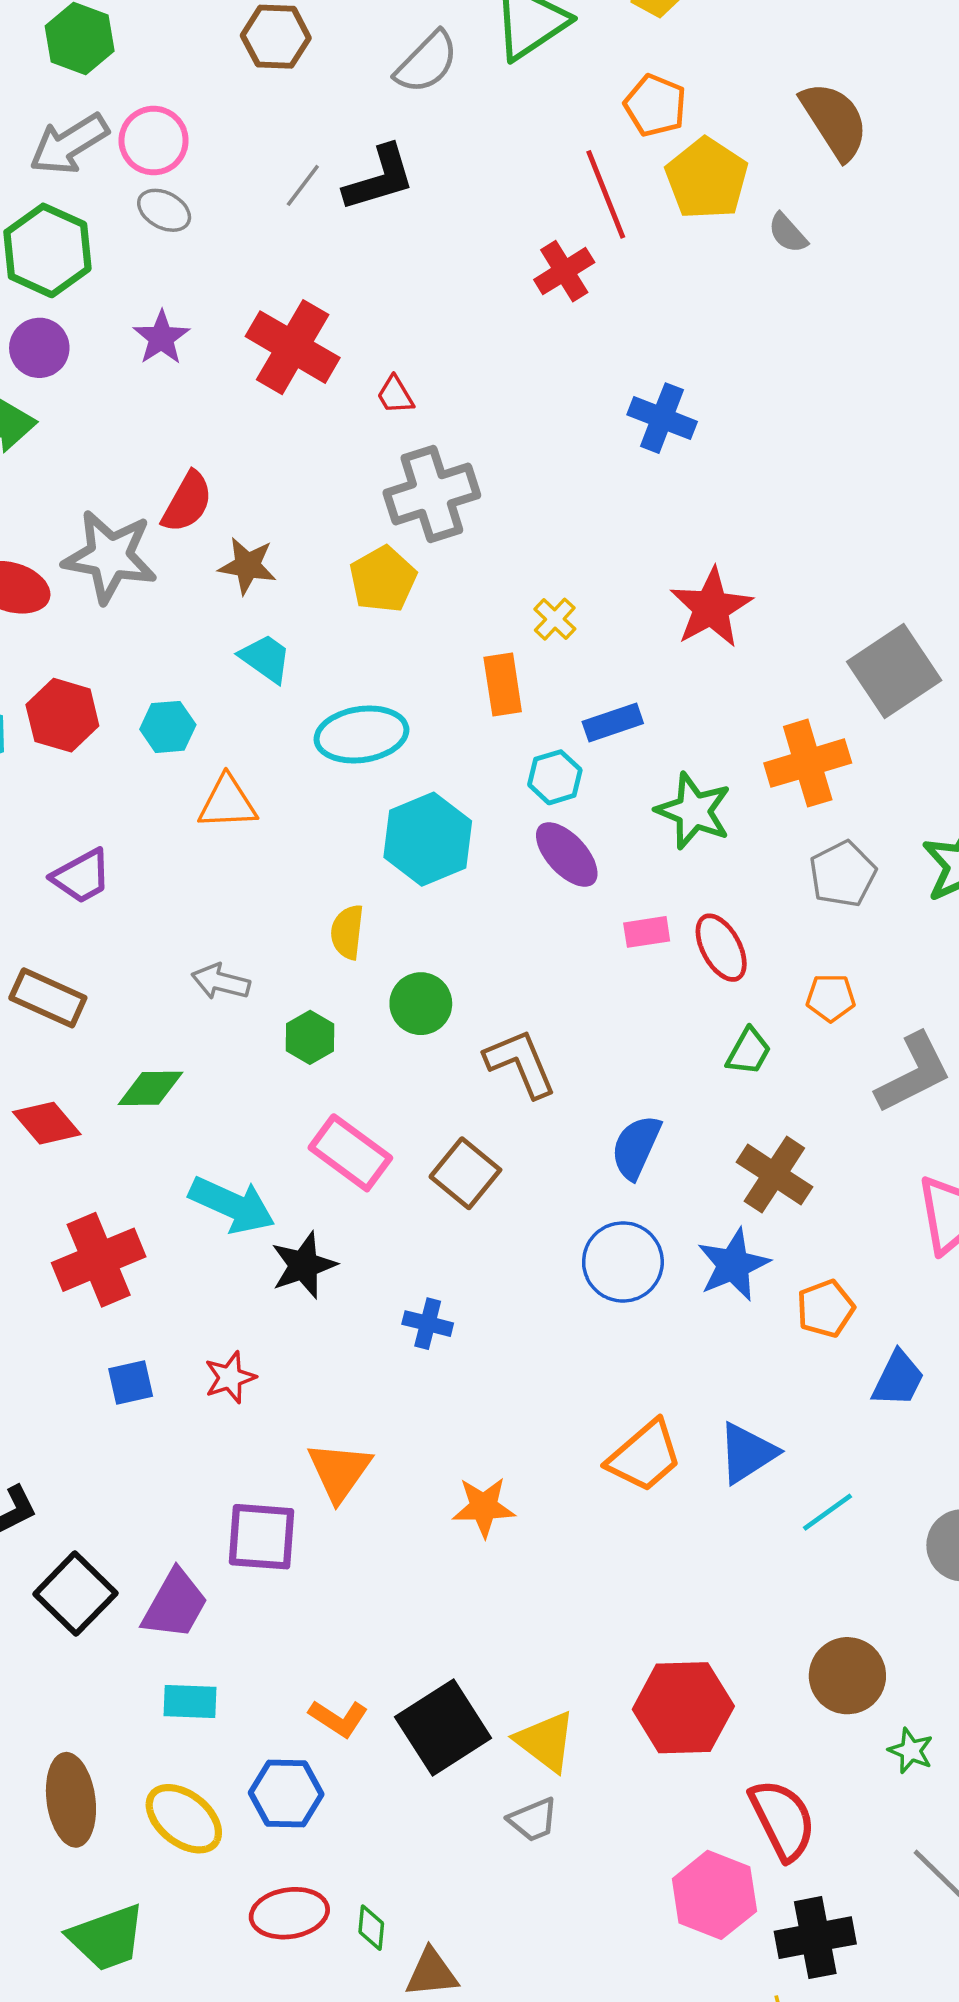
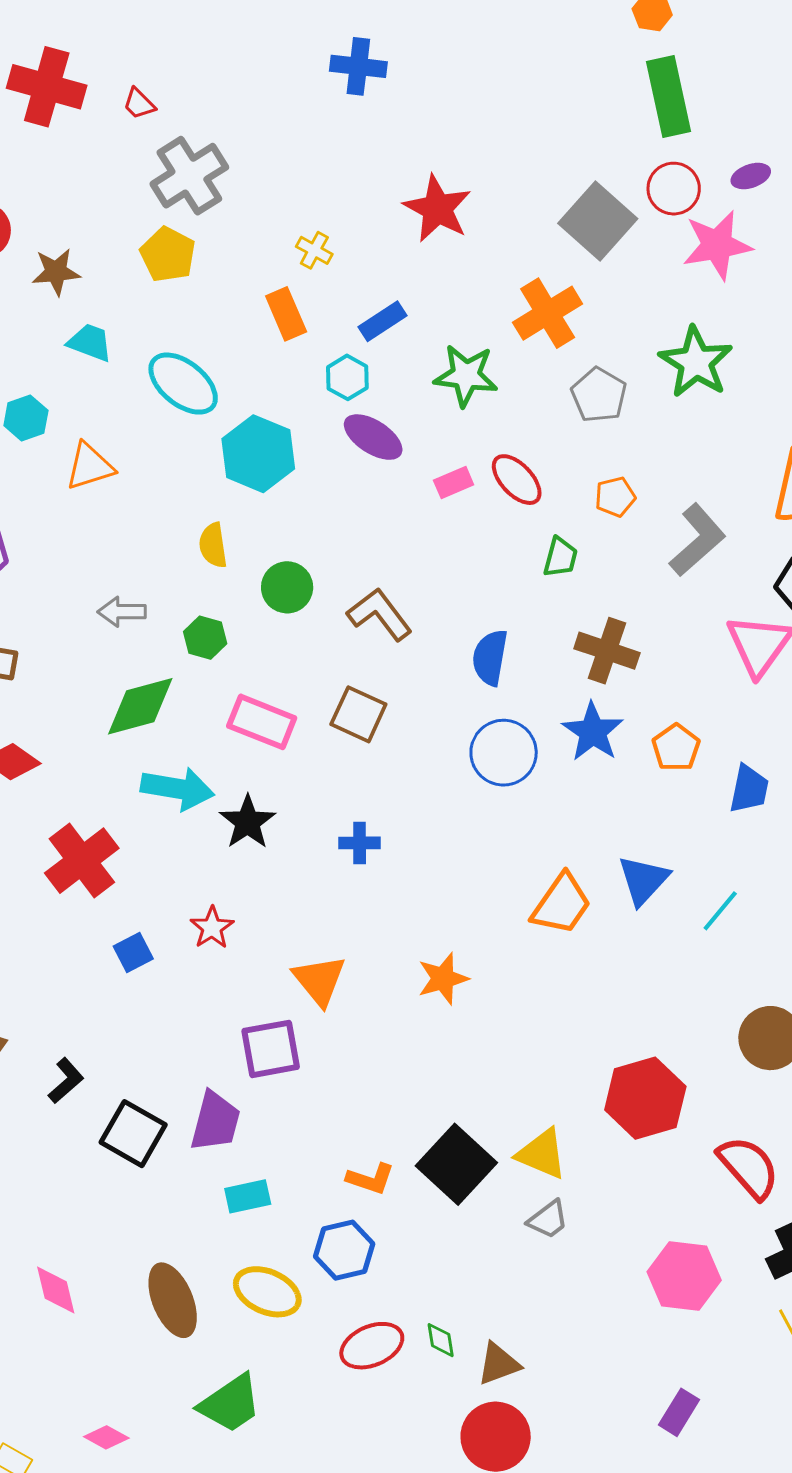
cyan ellipse: (361, 734) -> (183, 384), turned 62
green diamond: (150, 1088) -> (140, 706), moved, size x1.4
pink hexagon: (714, 1895) -> (684, 1276), moved

